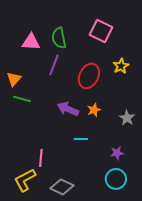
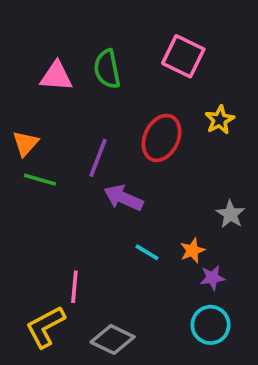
purple line: (54, 65) -> (98, 158), moved
orange star: (94, 110) -> (192, 250), moved
cyan line: (81, 139) -> (147, 252), turned 32

